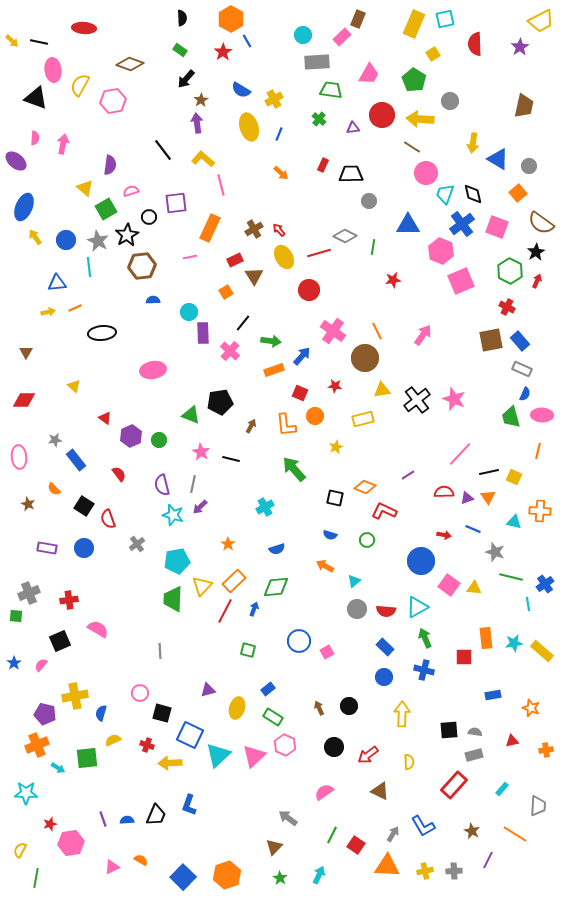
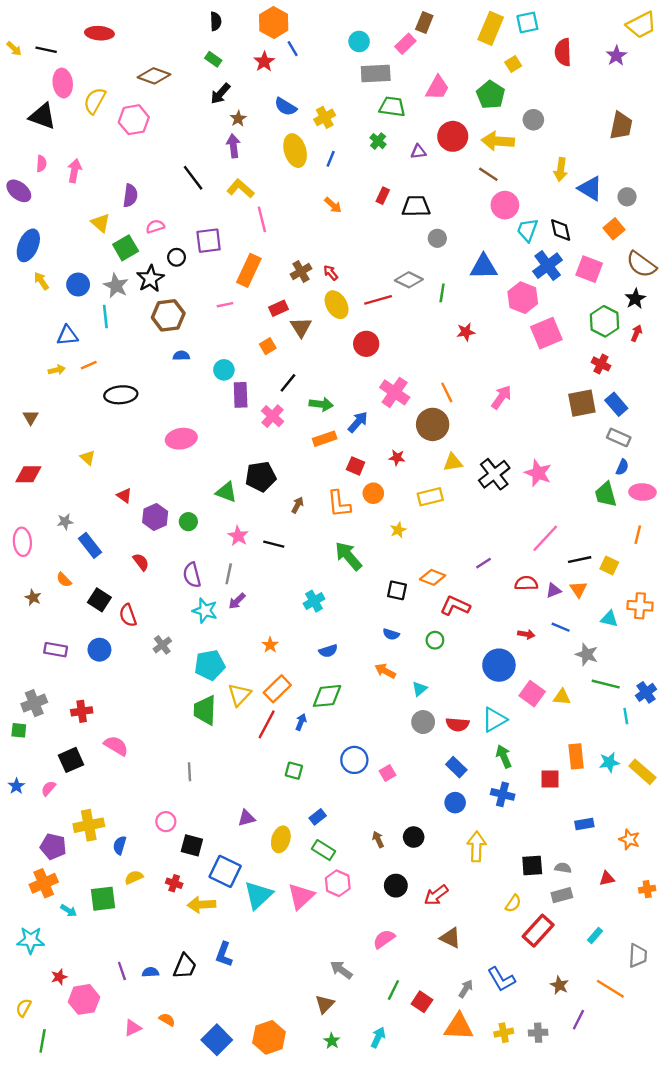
yellow semicircle: (409, 762) -> (513, 903), moved, turned 35

